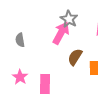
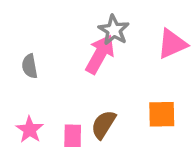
brown semicircle: (75, 57) -> (103, 125), moved

